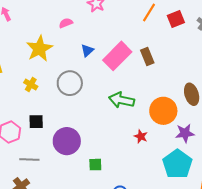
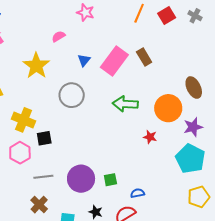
yellow cross: (31, 84) -> (24, 120), moved, size x1.6
purple circle: (67, 141) -> (81, 179), moved
green square: (95, 165) -> (110, 180), moved

